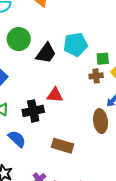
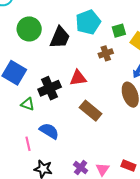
brown cross: (96, 76) -> (106, 53), moved
black cross: (33, 111) -> (50, 88), moved
brown rectangle: (62, 146) -> (91, 111), moved, turned 35

